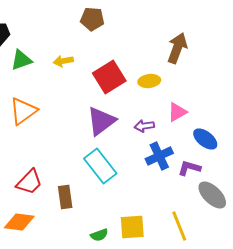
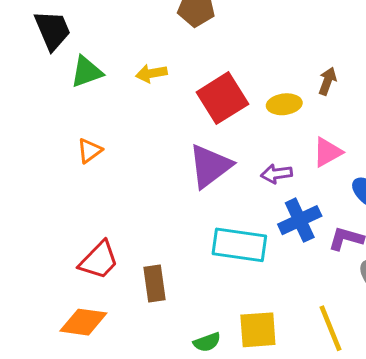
brown arrow: (177, 48) -> (327, 81), moved, size x0.6
orange triangle: (23, 111) -> (90, 151), size x0.6
cyan rectangle: (100, 166) -> (239, 245), moved, turned -44

